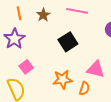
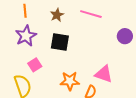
orange line: (19, 13) -> (25, 11), moved
black square: (68, 42) -> (60, 42), moved, turned 36

